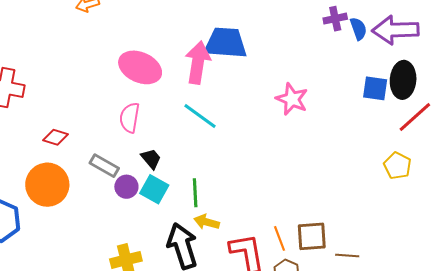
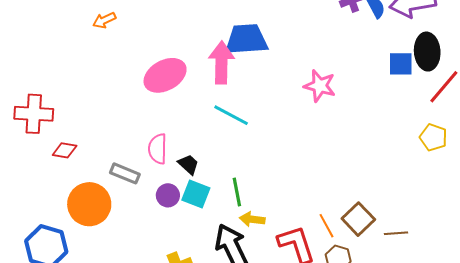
pink ellipse: (140, 67) -> (165, 75), turned -45
pink semicircle: (130, 118) -> (158, 149), moved
red diamond: (56, 137) -> (65, 150), moved
gray rectangle: (104, 166) -> (125, 173), moved
brown square: (312, 236) -> (358, 219), turned -32

